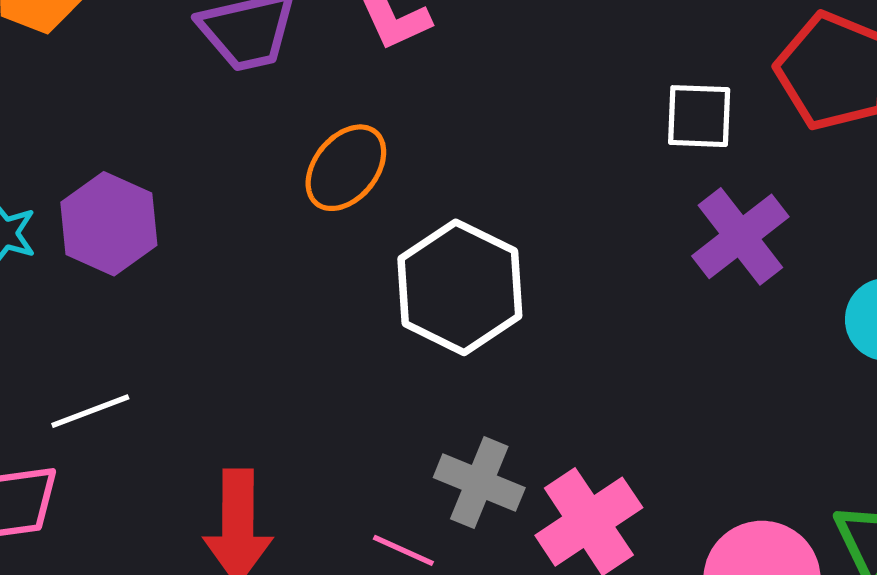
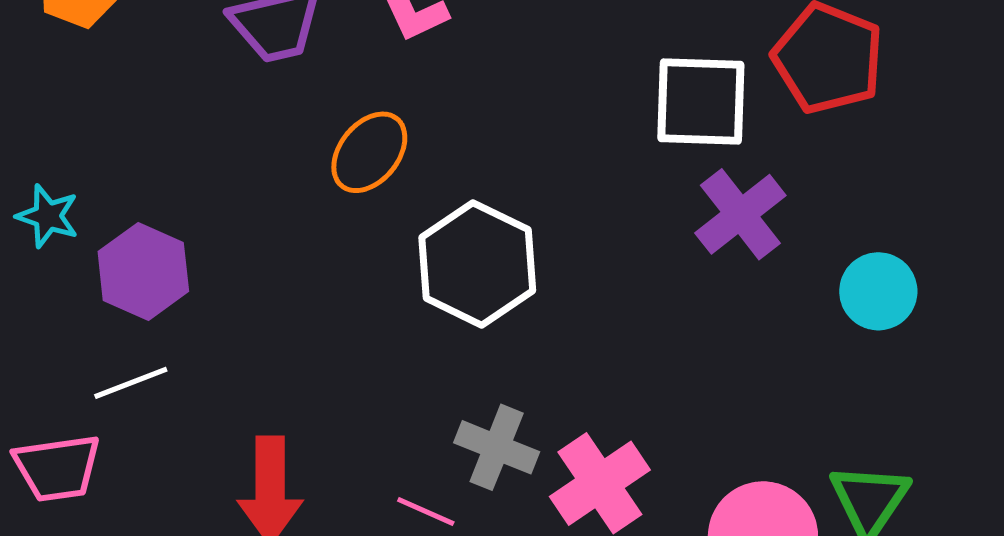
white square: (699, 116) -> (701, 101), size x1.5
purple hexagon: (109, 224) -> (143, 271), moved

